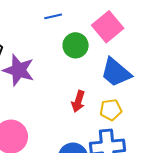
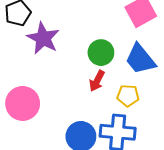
green circle: (76, 45) -> (101, 53), moved

